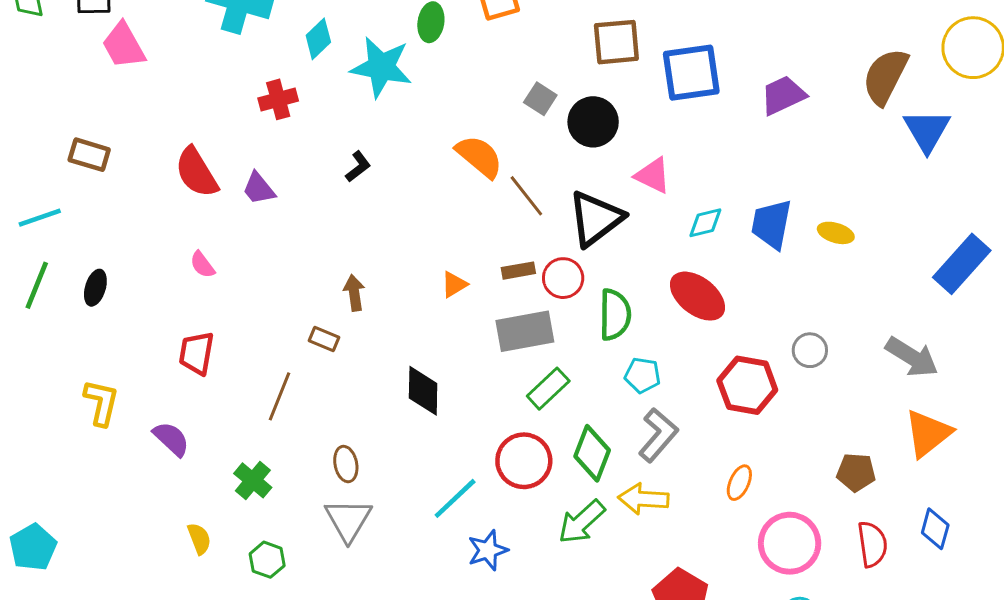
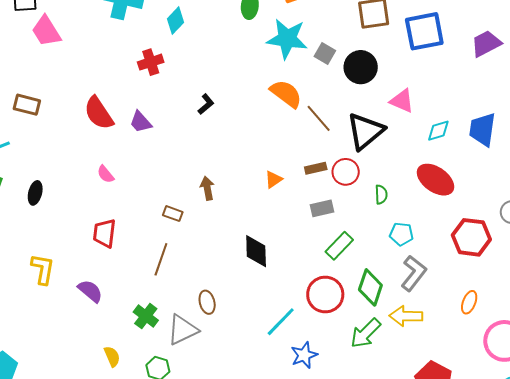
cyan star: (381, 67) -> (287, 39), moved
green semicircle: (615, 315) -> (381, 195), size x0.6
gray rectangle: (525, 331) -> (322, 208), size x0.6
brown rectangle: (324, 339) -> (173, 214), moved
gray triangle: (348, 520) -> (183, 330), moved, turned 36

